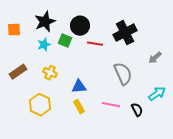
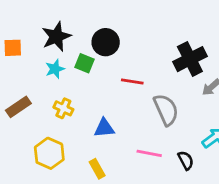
black cross: (125, 33) -> (190, 59), moved
red line: (95, 44) -> (132, 82), moved
yellow rectangle: (79, 107) -> (97, 169), moved

